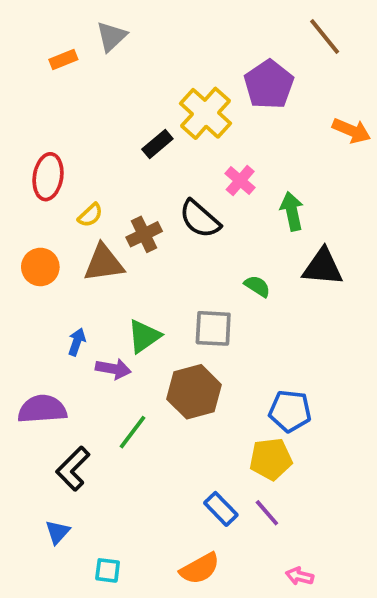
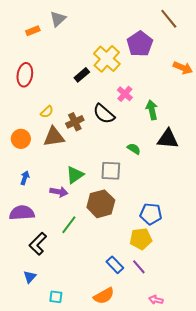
red ellipse: (48, 177) -> (25, 75), moved
blue arrow: (77, 342) -> (25, 178), moved

